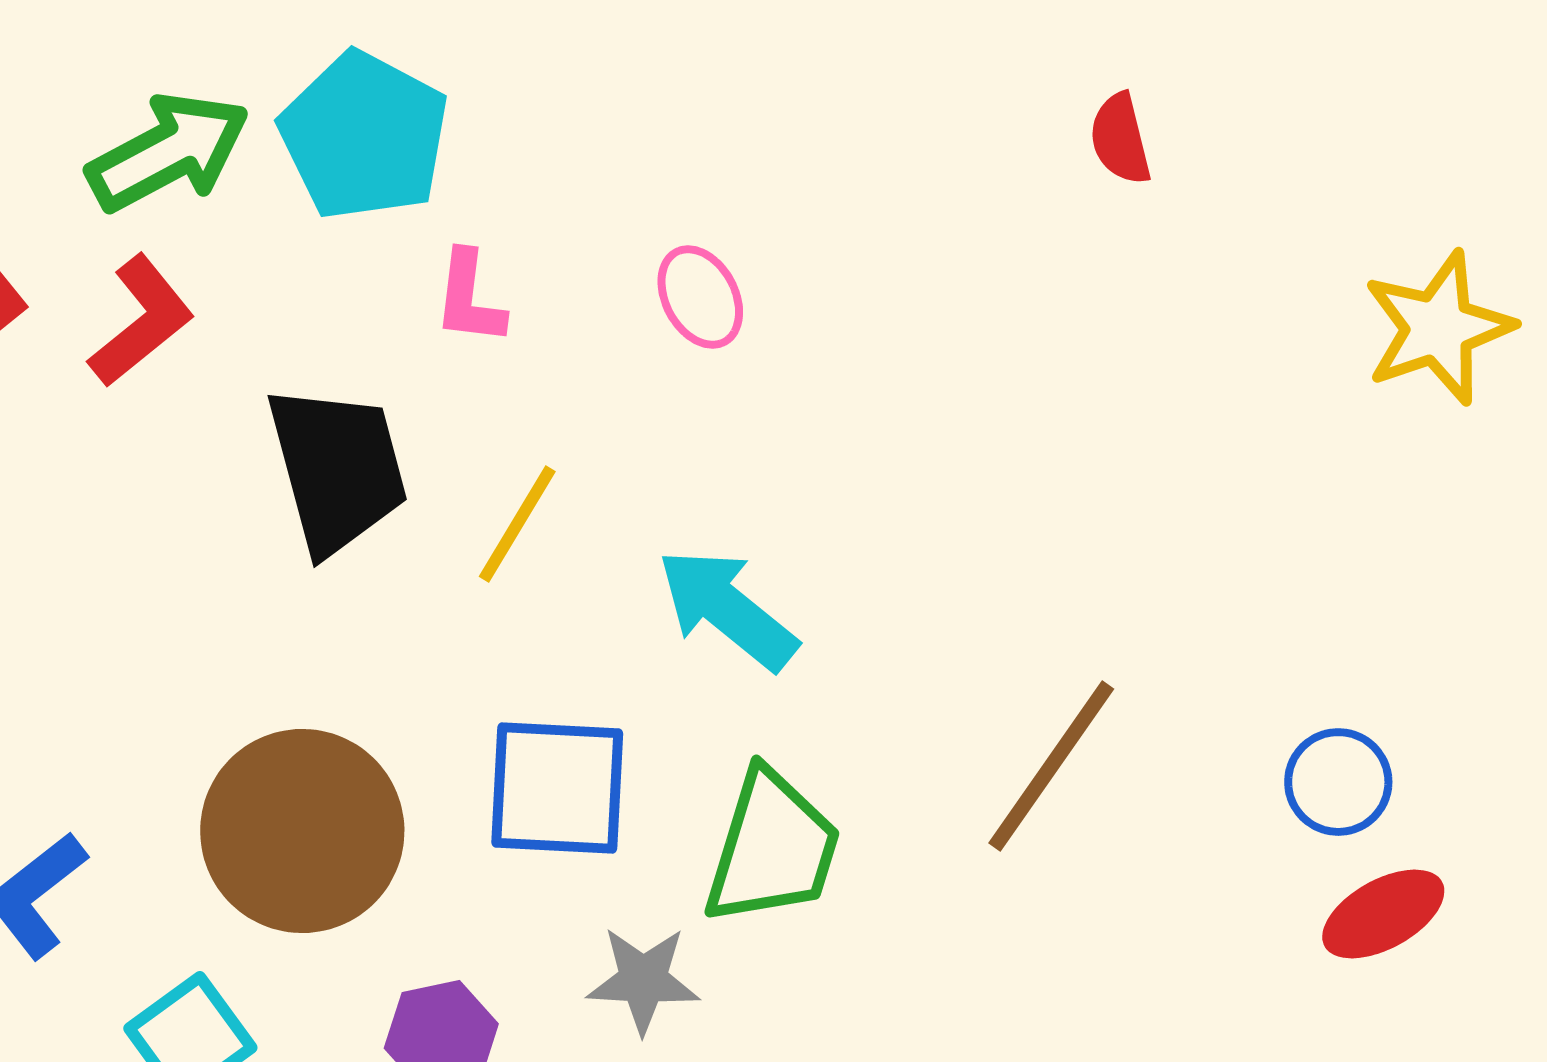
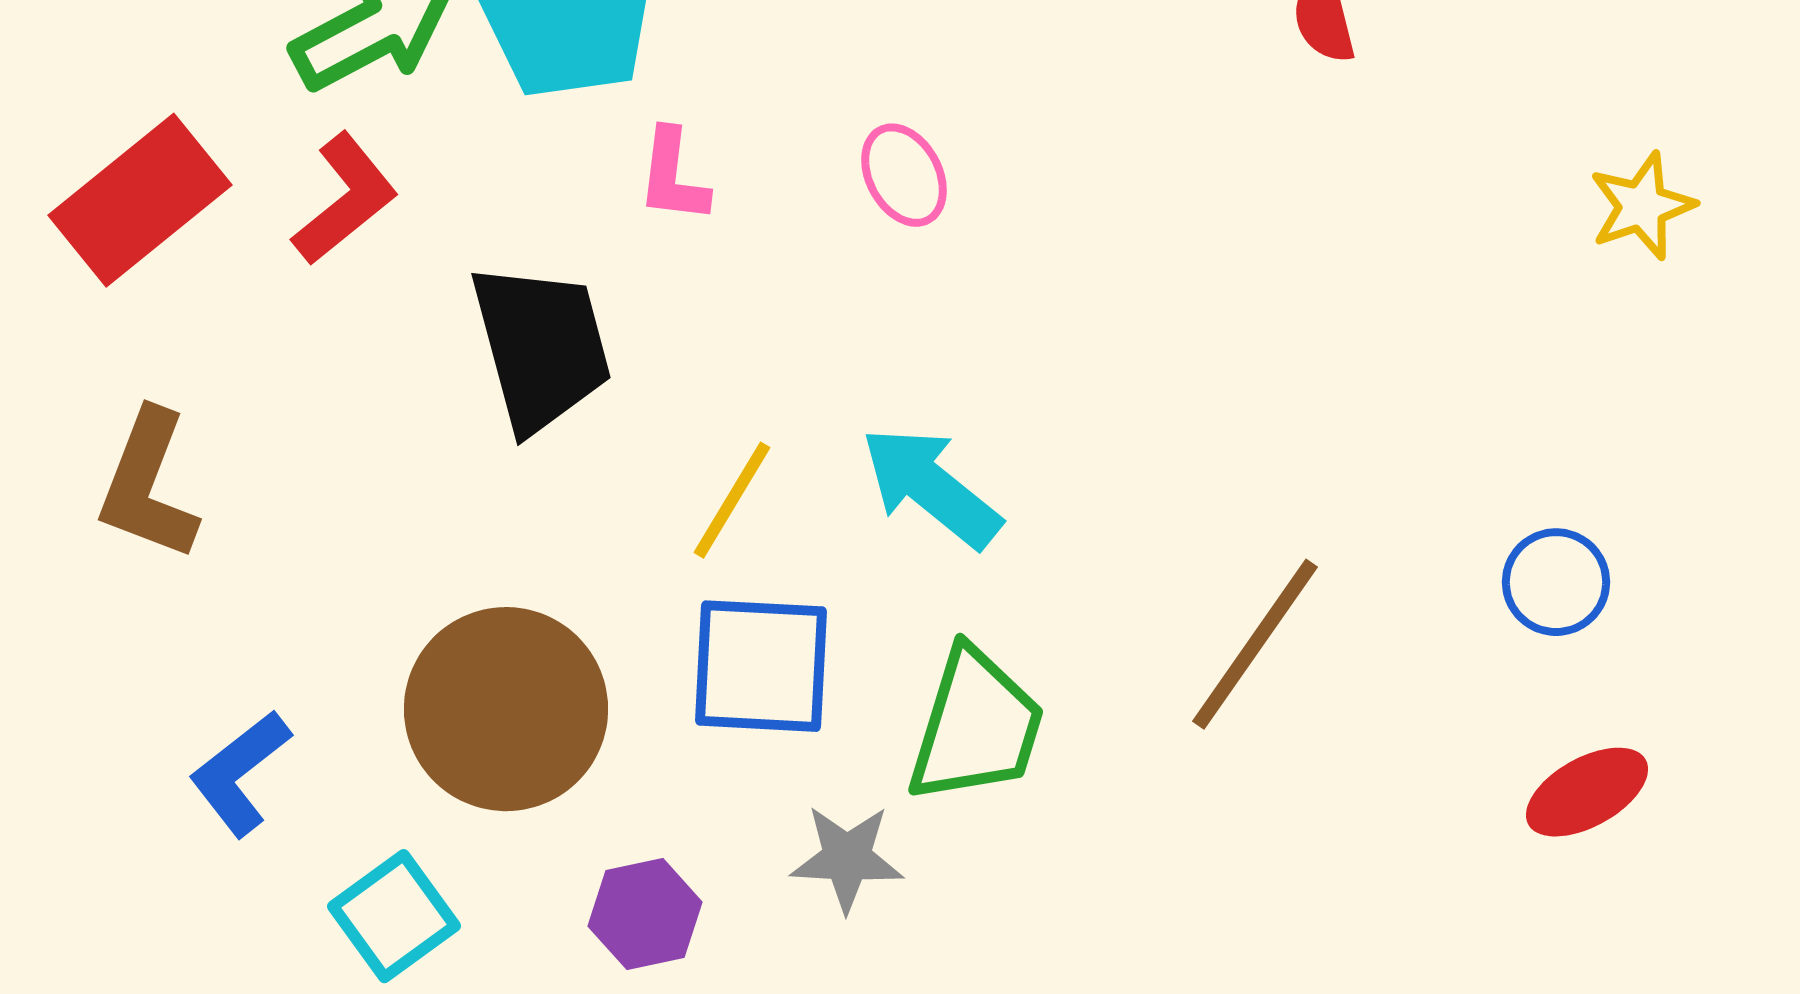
yellow star: (1438, 328) -> (1642, 206), size x0.7
yellow line: (517, 524) -> (732, 500), moved
blue circle: (1338, 782) -> (1556, 582), moved

